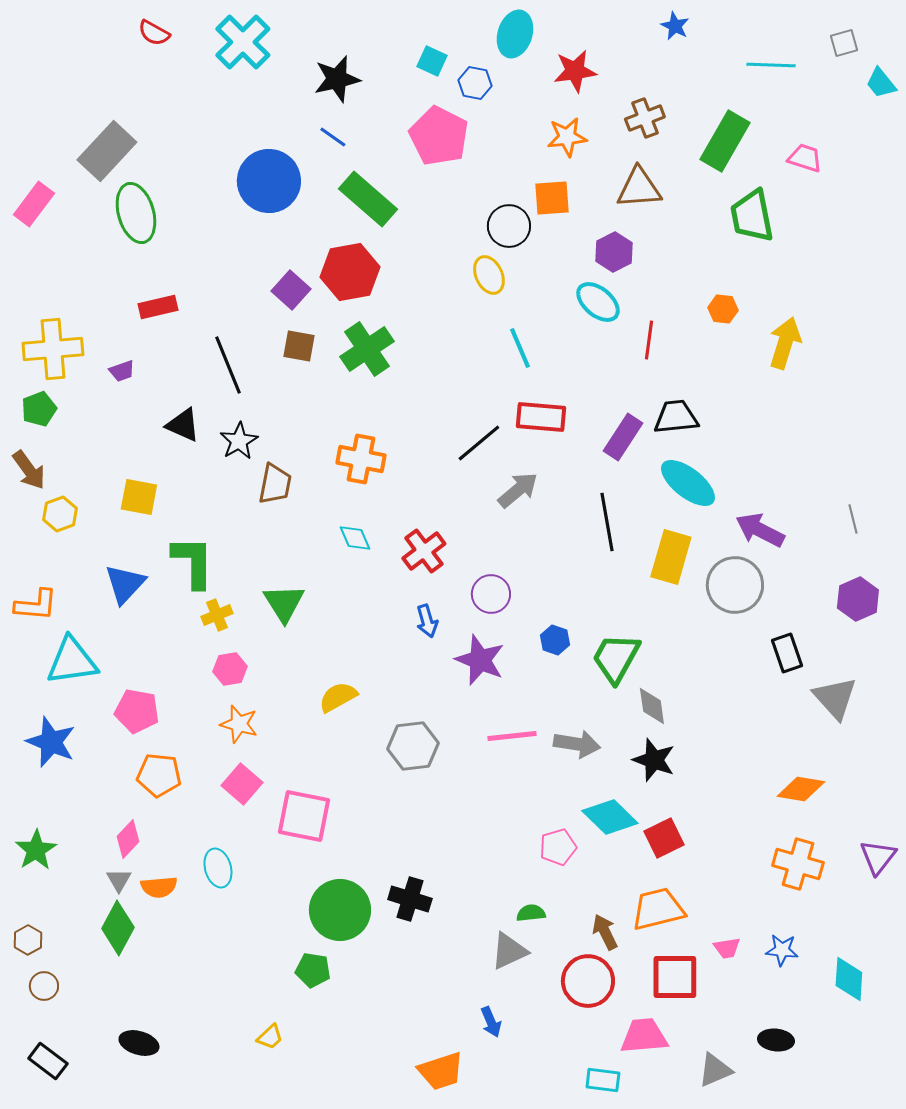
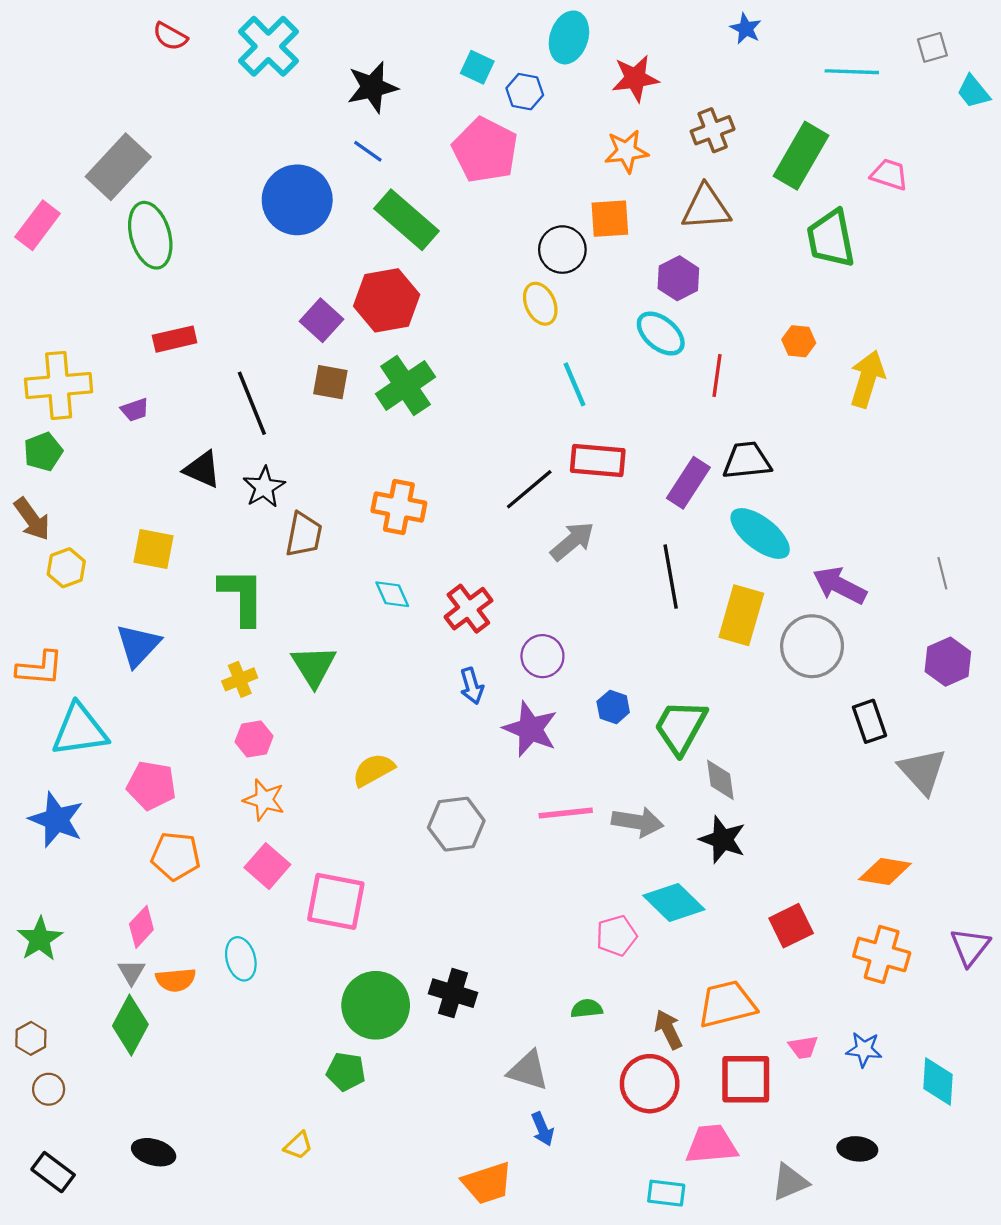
green L-shape: (193, 562) -> (242, 596), moved
red square: (664, 838) -> (791, 926), moved
gray triangle: (509, 951) -> (528, 1070), moved, turned 42

